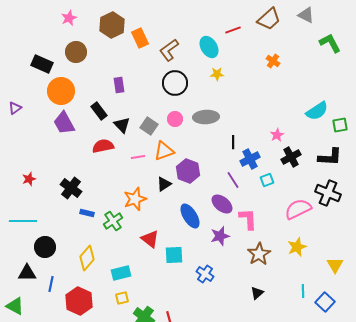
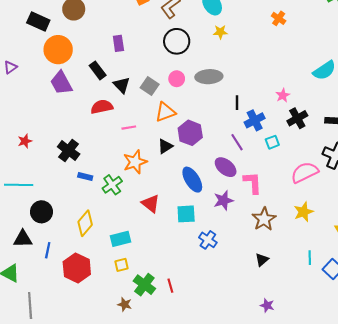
pink line: (138, 157) -> (129, 128), moved
cyan square: (174, 255) -> (186, 214), moved

